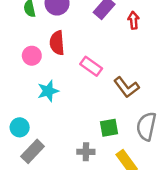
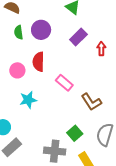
green square: (109, 128) -> (75, 133), turned -35
gray cross: (86, 152) -> (55, 151), size x1.5

